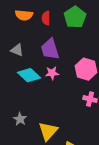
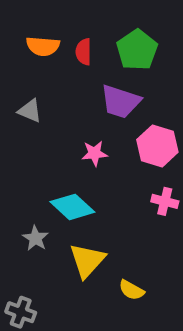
purple trapezoid: (50, 49) -> (120, 102), moved, turned -55
cyan diamond: (29, 75) -> (72, 207), moved

